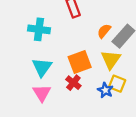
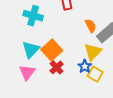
orange semicircle: (104, 31) -> (91, 26), turned 104
orange square: (80, 62) -> (52, 50), moved, turned -30
blue star: (105, 90) -> (85, 66), moved

